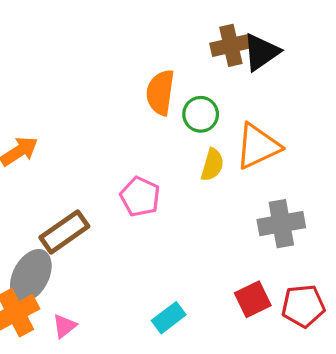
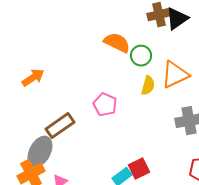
orange semicircle: (160, 92) -> (117, 43), turned 108
red square: (253, 299) -> (139, 169), moved

